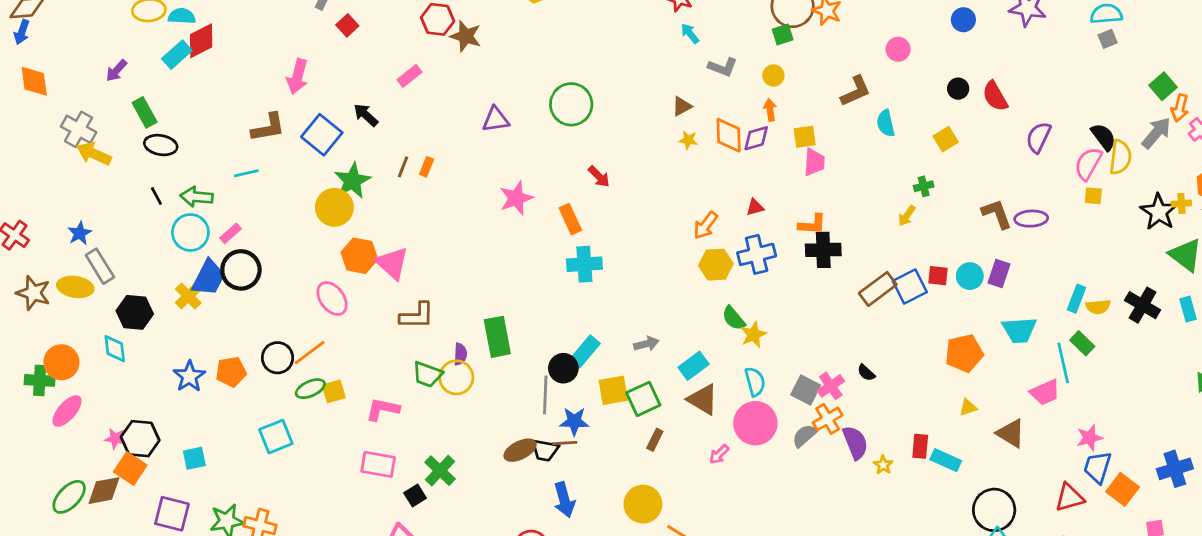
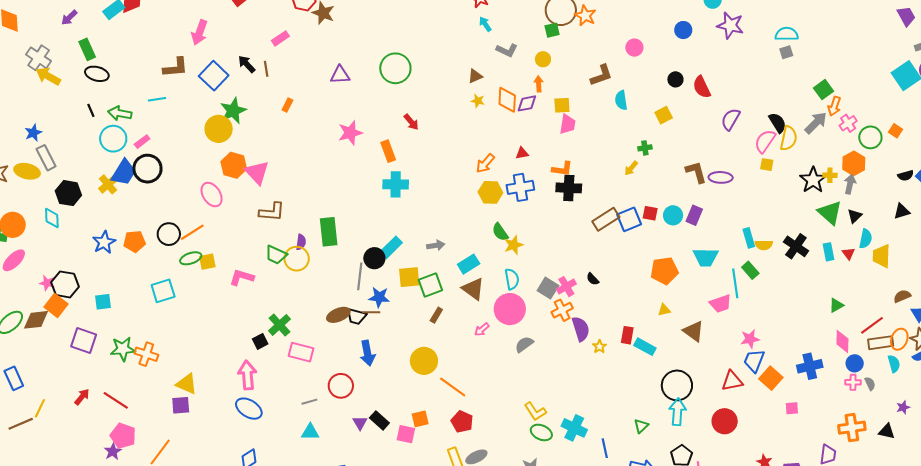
brown line: (403, 167) -> (266, 69), moved, turned -35
cyan rectangle: (1076, 299) -> (749, 238), turned -42
gray semicircle: (805, 436) -> (524, 344), moved
pink rectangle: (378, 464) -> (301, 352), moved

